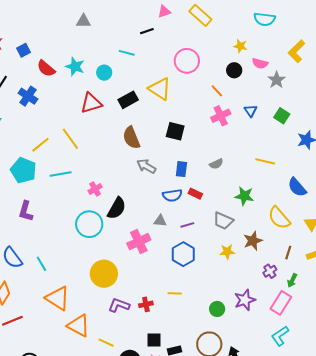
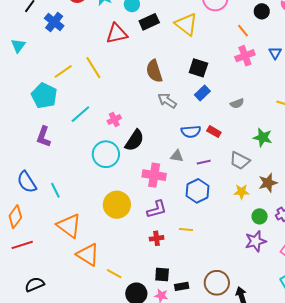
black rectangle: (128, 100) -> (149, 22), moved
blue rectangle: (181, 169) -> (202, 93), moved, turned 35
cyan line: (61, 174) -> (80, 114), moved, turned -35
pink cross: (139, 242) -> (154, 175), turned 30
purple L-shape: (119, 305) -> (157, 209), moved, turned 140
green circle: (217, 309) -> (260, 216), moved

